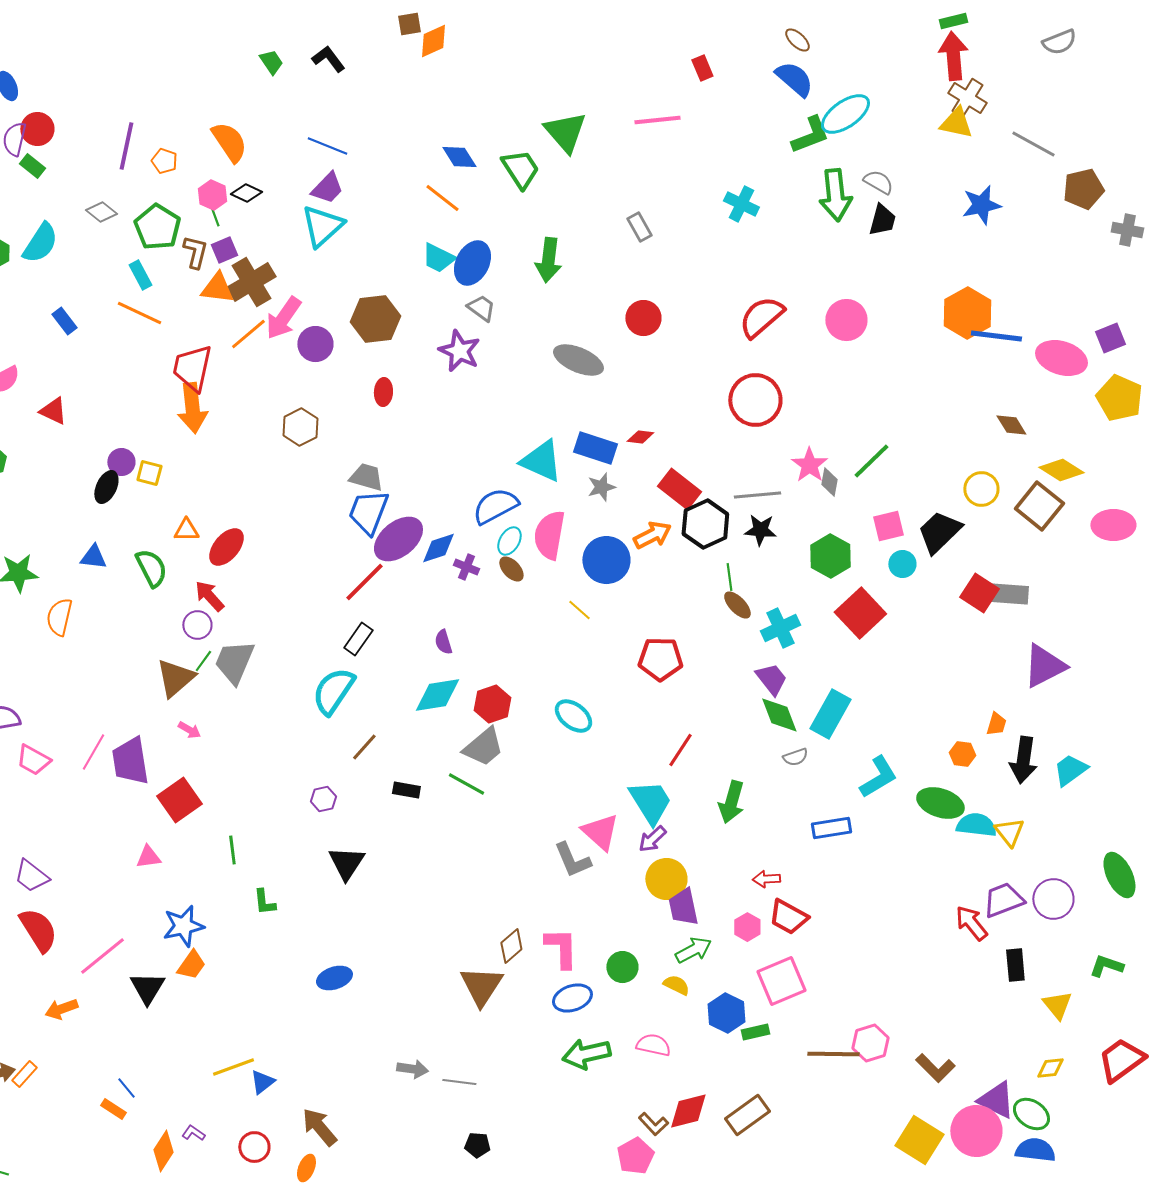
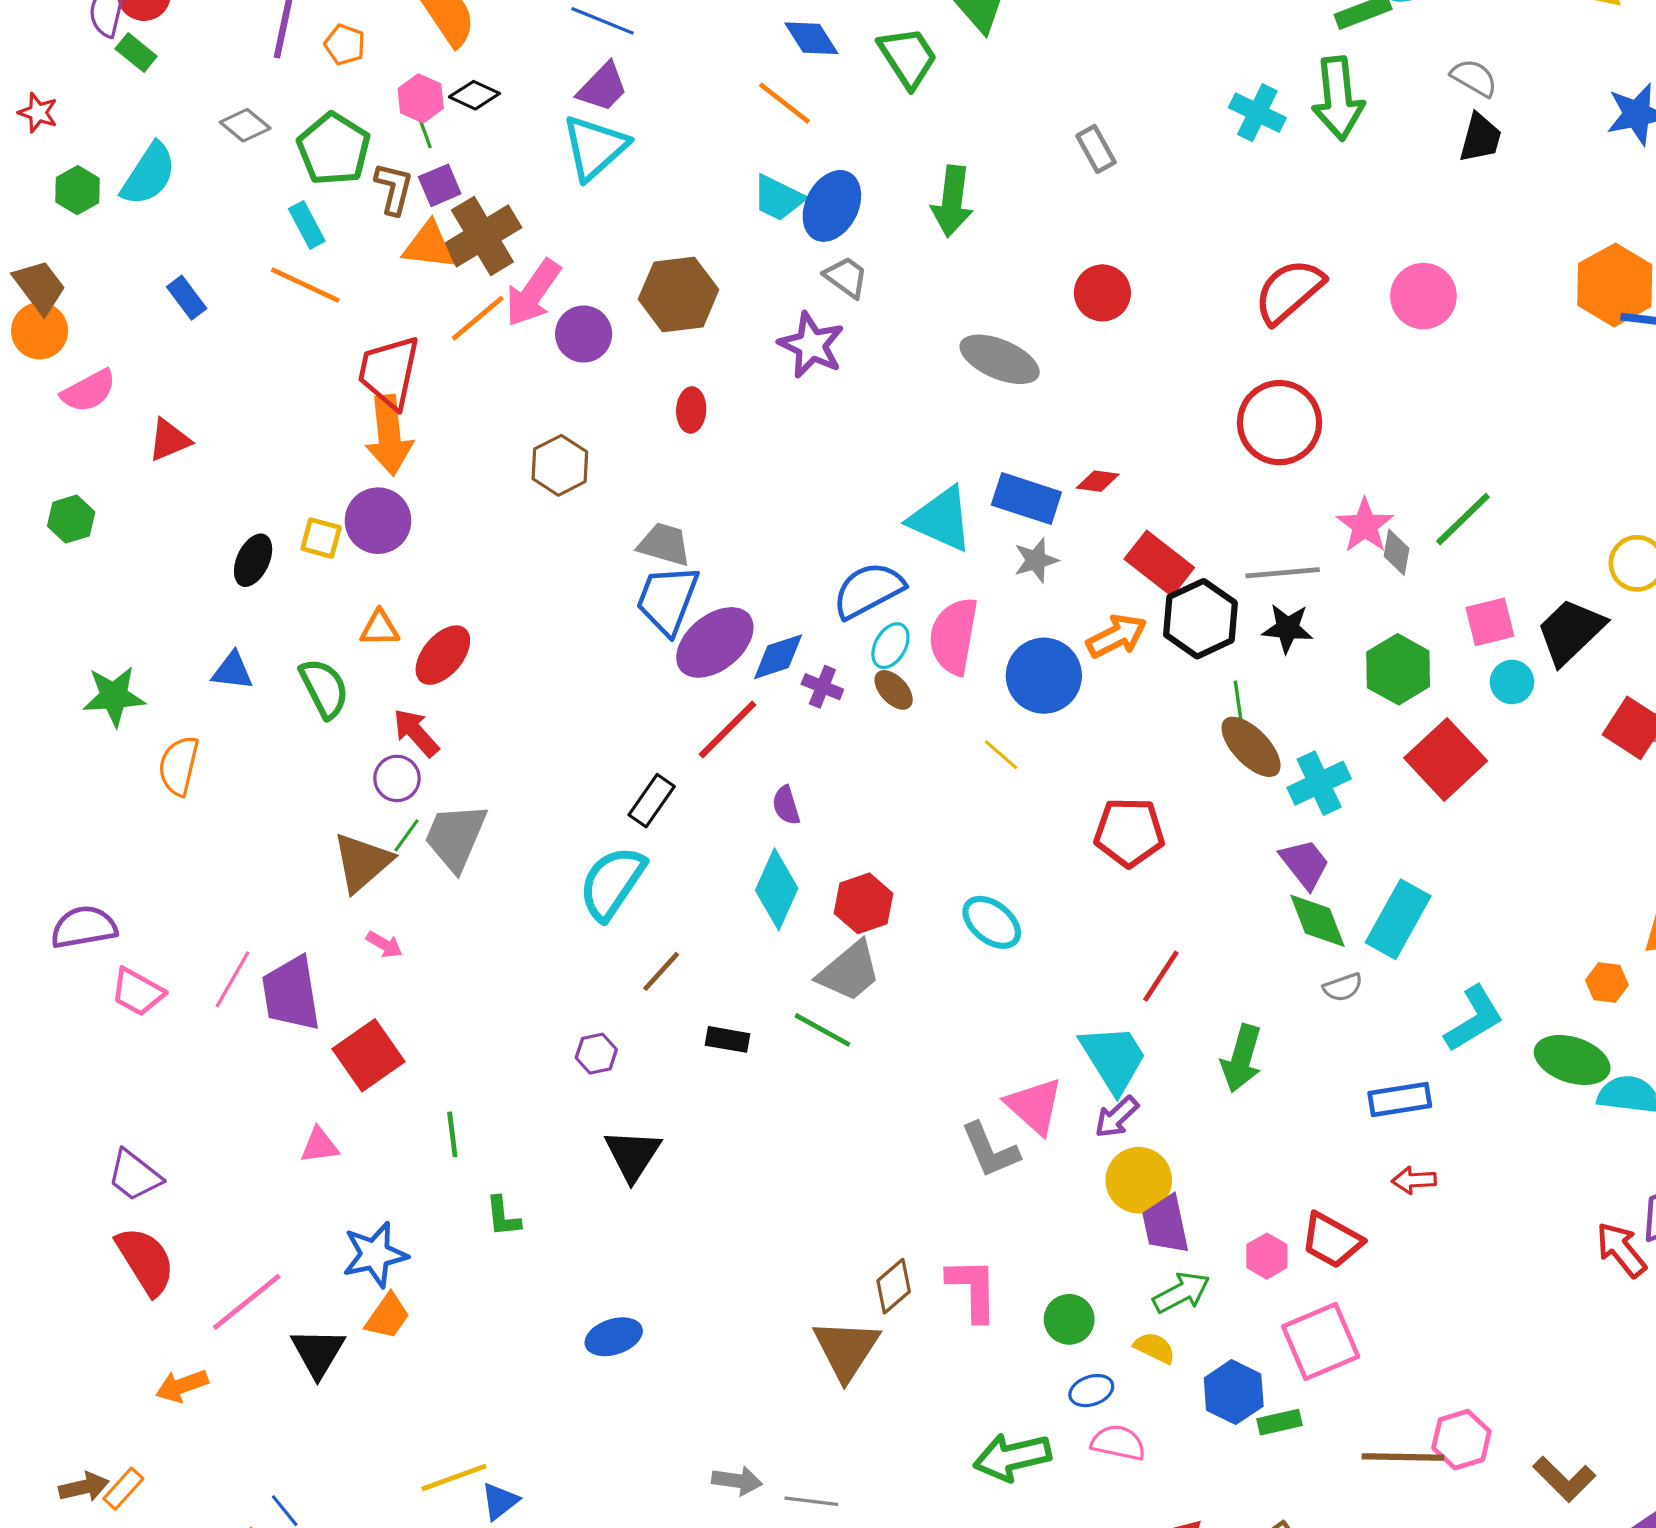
green arrow: (835, 195) -> (1338, 98), moved
red triangle: (53, 411) -> (169, 440), turned -48
purple circle: (121, 462) -> (378, 521), moved, size x1.5
red line: (364, 582) -> (728, 729), moved
brown ellipse: (737, 605) -> (1251, 747), size x1.4
cyan diamond: (437, 695) -> (777, 889), turned -57
red arrow: (766, 879) -> (1414, 1180), moved
blue ellipse: (572, 998) -> (1091, 1391), moved, size x0.7

